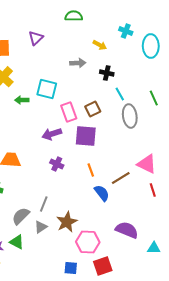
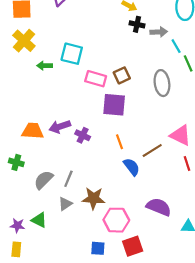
gray arrow: (78, 63) -> (159, 32), moved
black cross: (107, 73) -> (137, 24), moved
cyan line: (120, 94) -> (176, 46), moved
pink rectangle: (69, 112) -> (96, 79), turned -54
purple arrow: (52, 134) -> (60, 127), moved
gray semicircle: (21, 216) -> (43, 180), moved
brown star: (67, 222) -> (93, 198), turned 30

